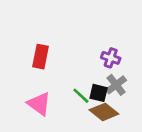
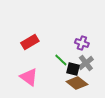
red rectangle: (40, 57) -> (30, 42), turned 48
green line: (81, 96) -> (61, 60), moved

